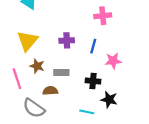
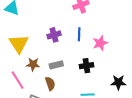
brown semicircle: (50, 91) -> (50, 84), turned 88
black star: (109, 100) -> (118, 82), moved

